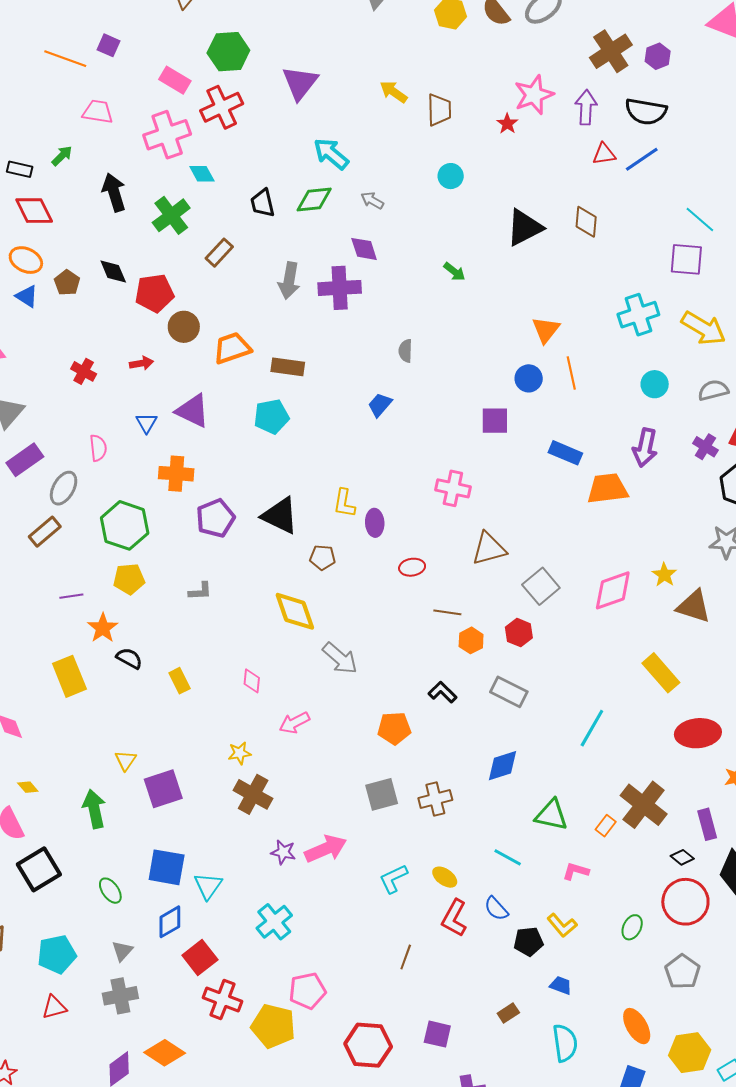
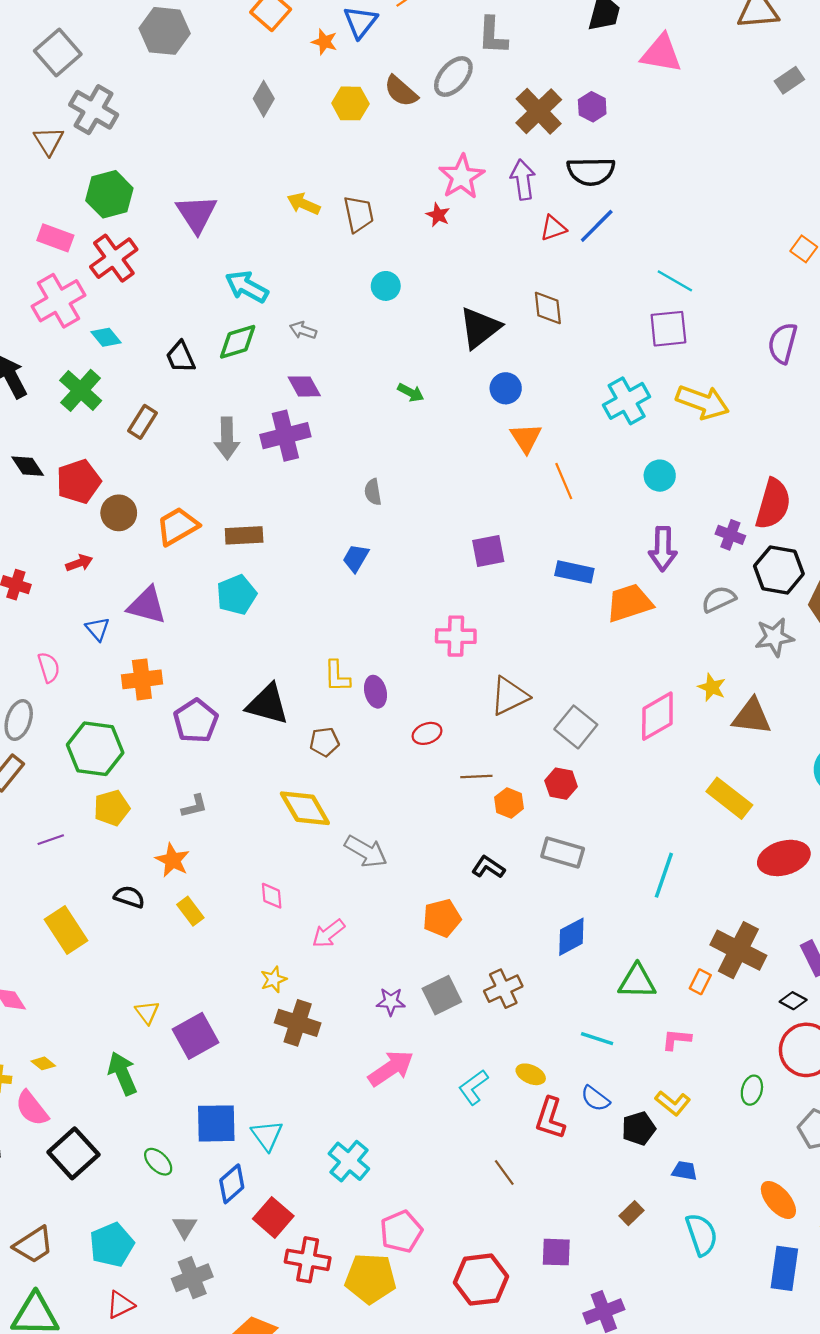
blue circle: (529, 378) -> (506, 388), moved
gray semicircle: (713, 390) -> (719, 599), moved
orange star: (103, 628) -> (172, 860), moved
purple star: (283, 852) -> (391, 1002), moved
brown line: (406, 957) -> (504, 1172), turned -45

